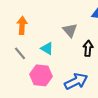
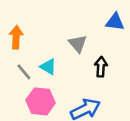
gray line: (20, 53) -> (24, 72), moved

